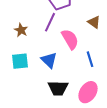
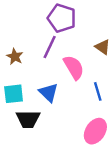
black trapezoid: (58, 88) -> (28, 119), moved

